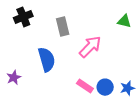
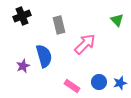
green triangle: (124, 21) -> (117, 20), turned 32
purple star: (14, 77) -> (23, 66), moved
pink rectangle: (85, 86) -> (72, 86), moved

